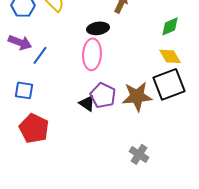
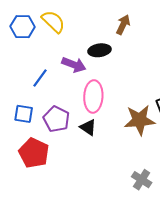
purple arrow: (20, 42) -> (74, 65), moved
pink ellipse: (92, 54) -> (93, 96), moved
purple pentagon: (103, 95) -> (56, 119), moved

